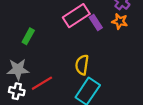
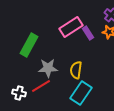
green rectangle: (28, 36) -> (29, 45), size x1.6
gray star: (18, 69) -> (48, 68), moved

